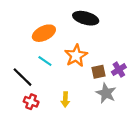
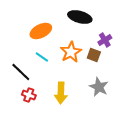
purple cross: (119, 70) -> (105, 40), moved
brown square: (99, 72) -> (94, 55), moved, turned 32
yellow arrow: (65, 100) -> (61, 93), size x1.5

